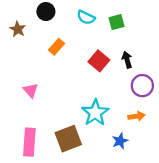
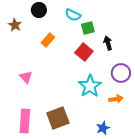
green square: (116, 22) -> (88, 28), moved
black arrow: (127, 60) -> (108, 43), moved
cyan star: (95, 113) -> (90, 86), moved
blue star: (120, 141) -> (103, 128), moved

